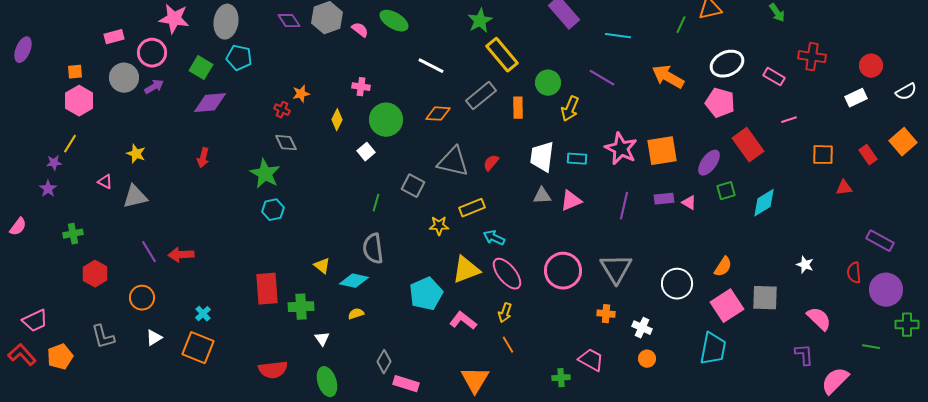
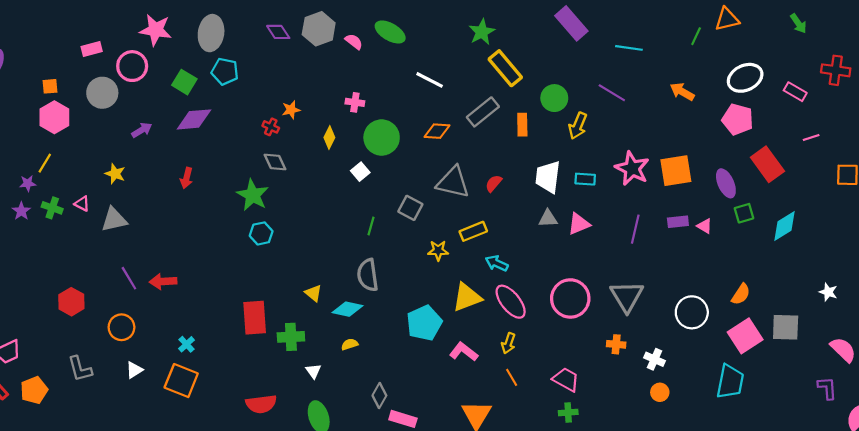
orange arrow: (668, 77) -> (682, 92), size x0.7
purple arrow: (154, 87) -> (142, 130), moved
purple ellipse: (709, 163) -> (726, 183), turned -60
green cross: (73, 234) -> (52, 208), moved, turned 30
pink trapezoid: (591, 360) -> (566, 379), moved

